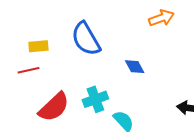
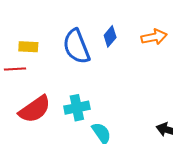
blue diamond: (135, 67) -> (110, 36), moved, turned 60

